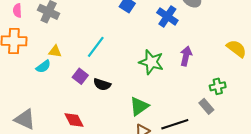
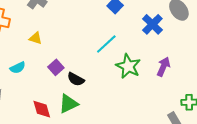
cyan line: (96, 47) -> (106, 44), moved
cyan semicircle: (43, 66) -> (18, 68), moved
green triangle: (139, 106) -> (68, 104), moved

